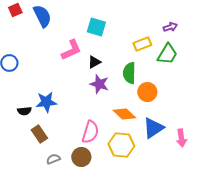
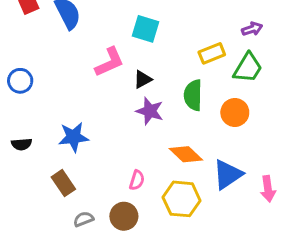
orange circle: (147, 92) -> (235, 112), moved
black semicircle: (24, 111) -> (22, 144), moved
pink semicircle: (90, 132) -> (137, 180), size x0.6

